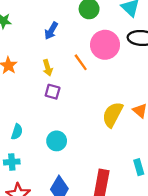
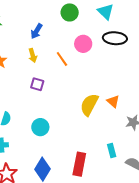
pink circle: (105, 45) -> (83, 44), size x0.7
yellow arrow: (48, 68) -> (33, 55), moved

